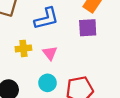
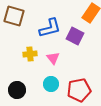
purple square: (88, 28) -> (75, 36), moved, turned 30

